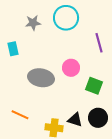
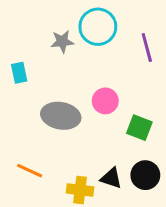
gray star: (33, 23) -> (62, 42), moved
purple line: (99, 43) -> (147, 47), moved

